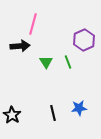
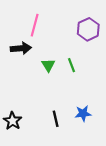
purple hexagon: (84, 40) -> (88, 29), moved

